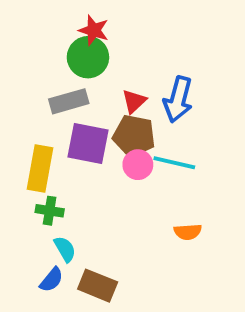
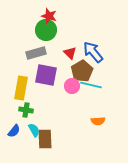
blue arrow: (178, 99) -> (93, 52), turned 125
red triangle: (134, 101) -> (70, 53), turned -32
brown pentagon: (134, 136) -> (82, 71), moved, turned 30
blue semicircle: (52, 280) -> (14, 131), moved
brown rectangle: (98, 286) -> (45, 139), moved, turned 66

